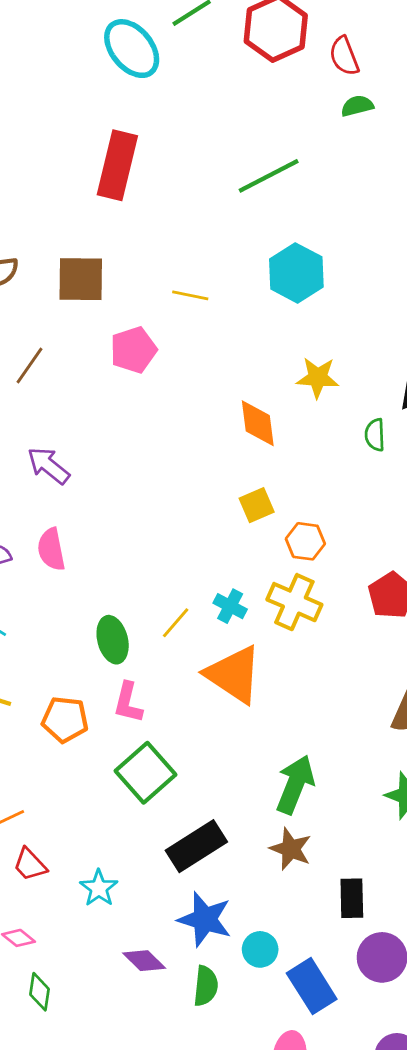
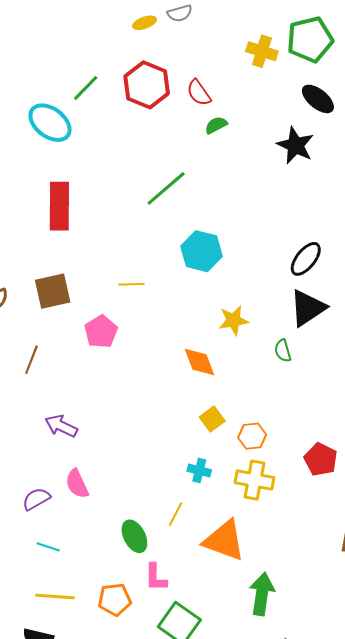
cyan cross: (230, 606) -> (199, 471), moved
green arrow: (295, 785) -> (262, 594), moved

